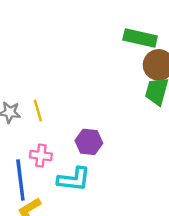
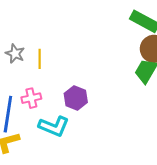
pink cross: (41, 156) -> (31, 98), turned -36

